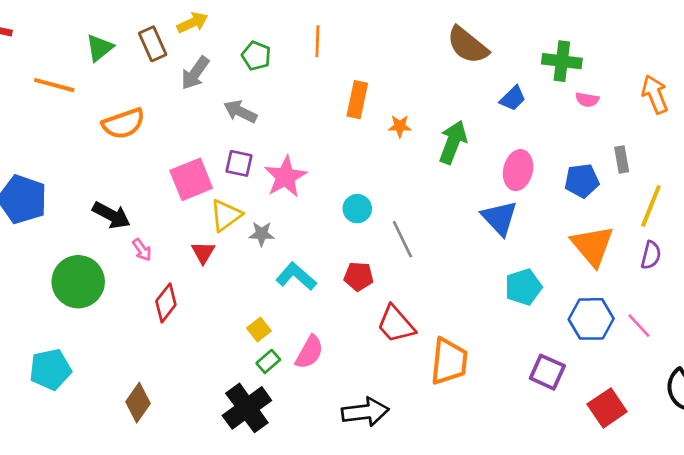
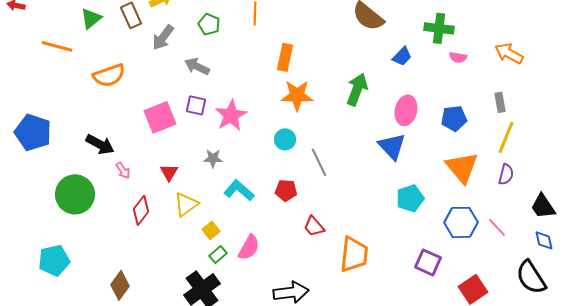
orange arrow: (655, 94) -> (509, 53), turned -40
orange star: (400, 126) -> (297, 95), moved, size x1.8
gray rectangle: (622, 159) -> (500, 102), moved
yellow triangle: (226, 215) -> (186, 204), moved
red trapezoid: (396, 324) -> (314, 226), size x0.7

